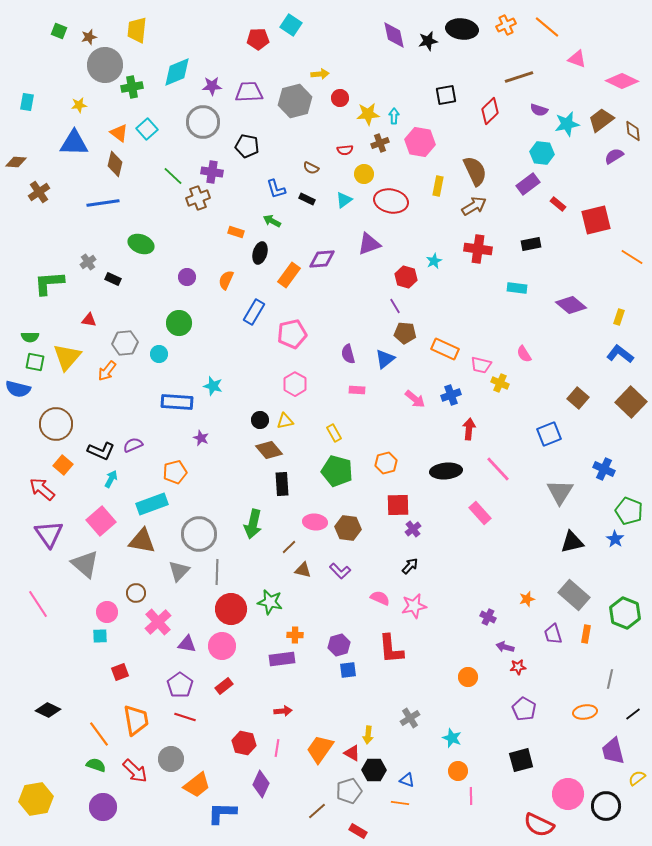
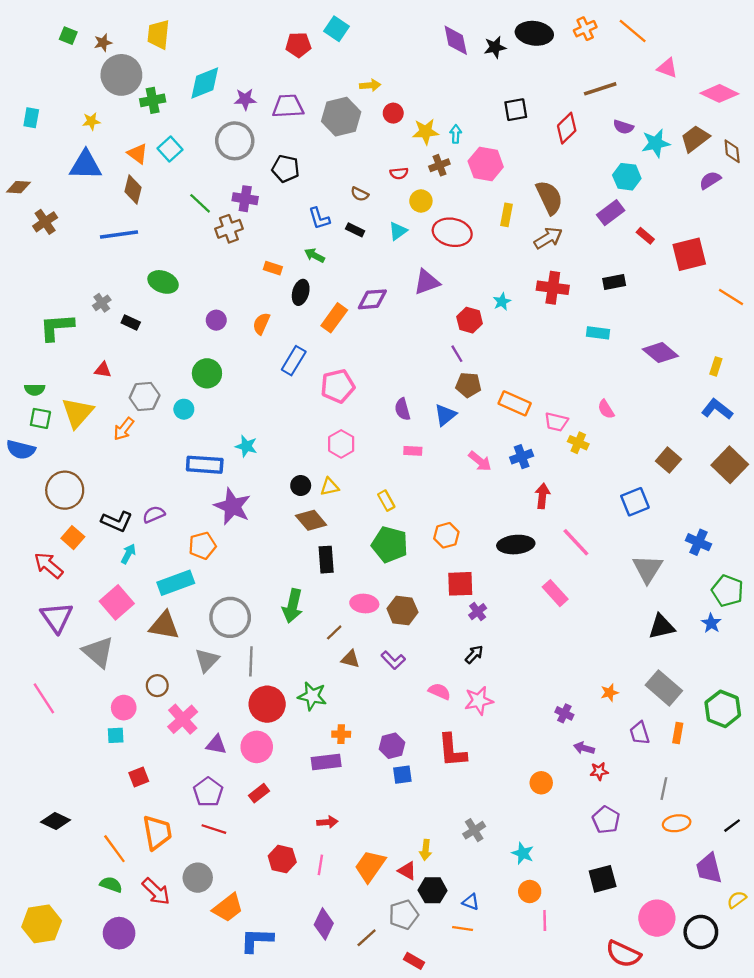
purple star: (201, 438) -> (232, 506), size x2.0
gray line: (610, 679) -> (664, 789), moved
purple diamond: (261, 784) -> (324, 924), moved

